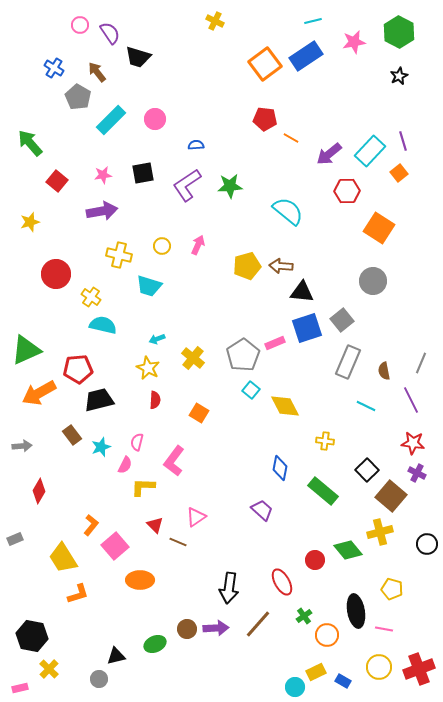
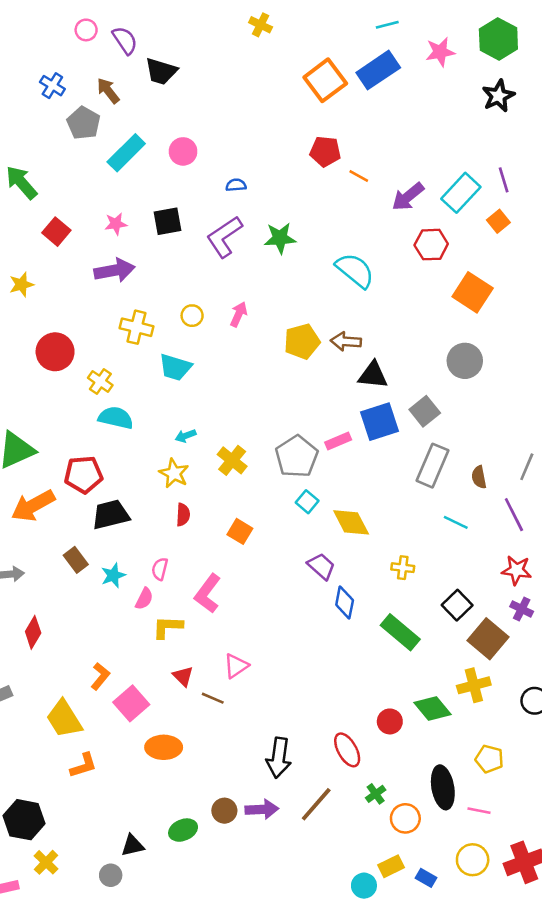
black star: (399, 76) -> (498, 96), size x1.4
purple trapezoid: (262, 510) -> (321, 566), moved

